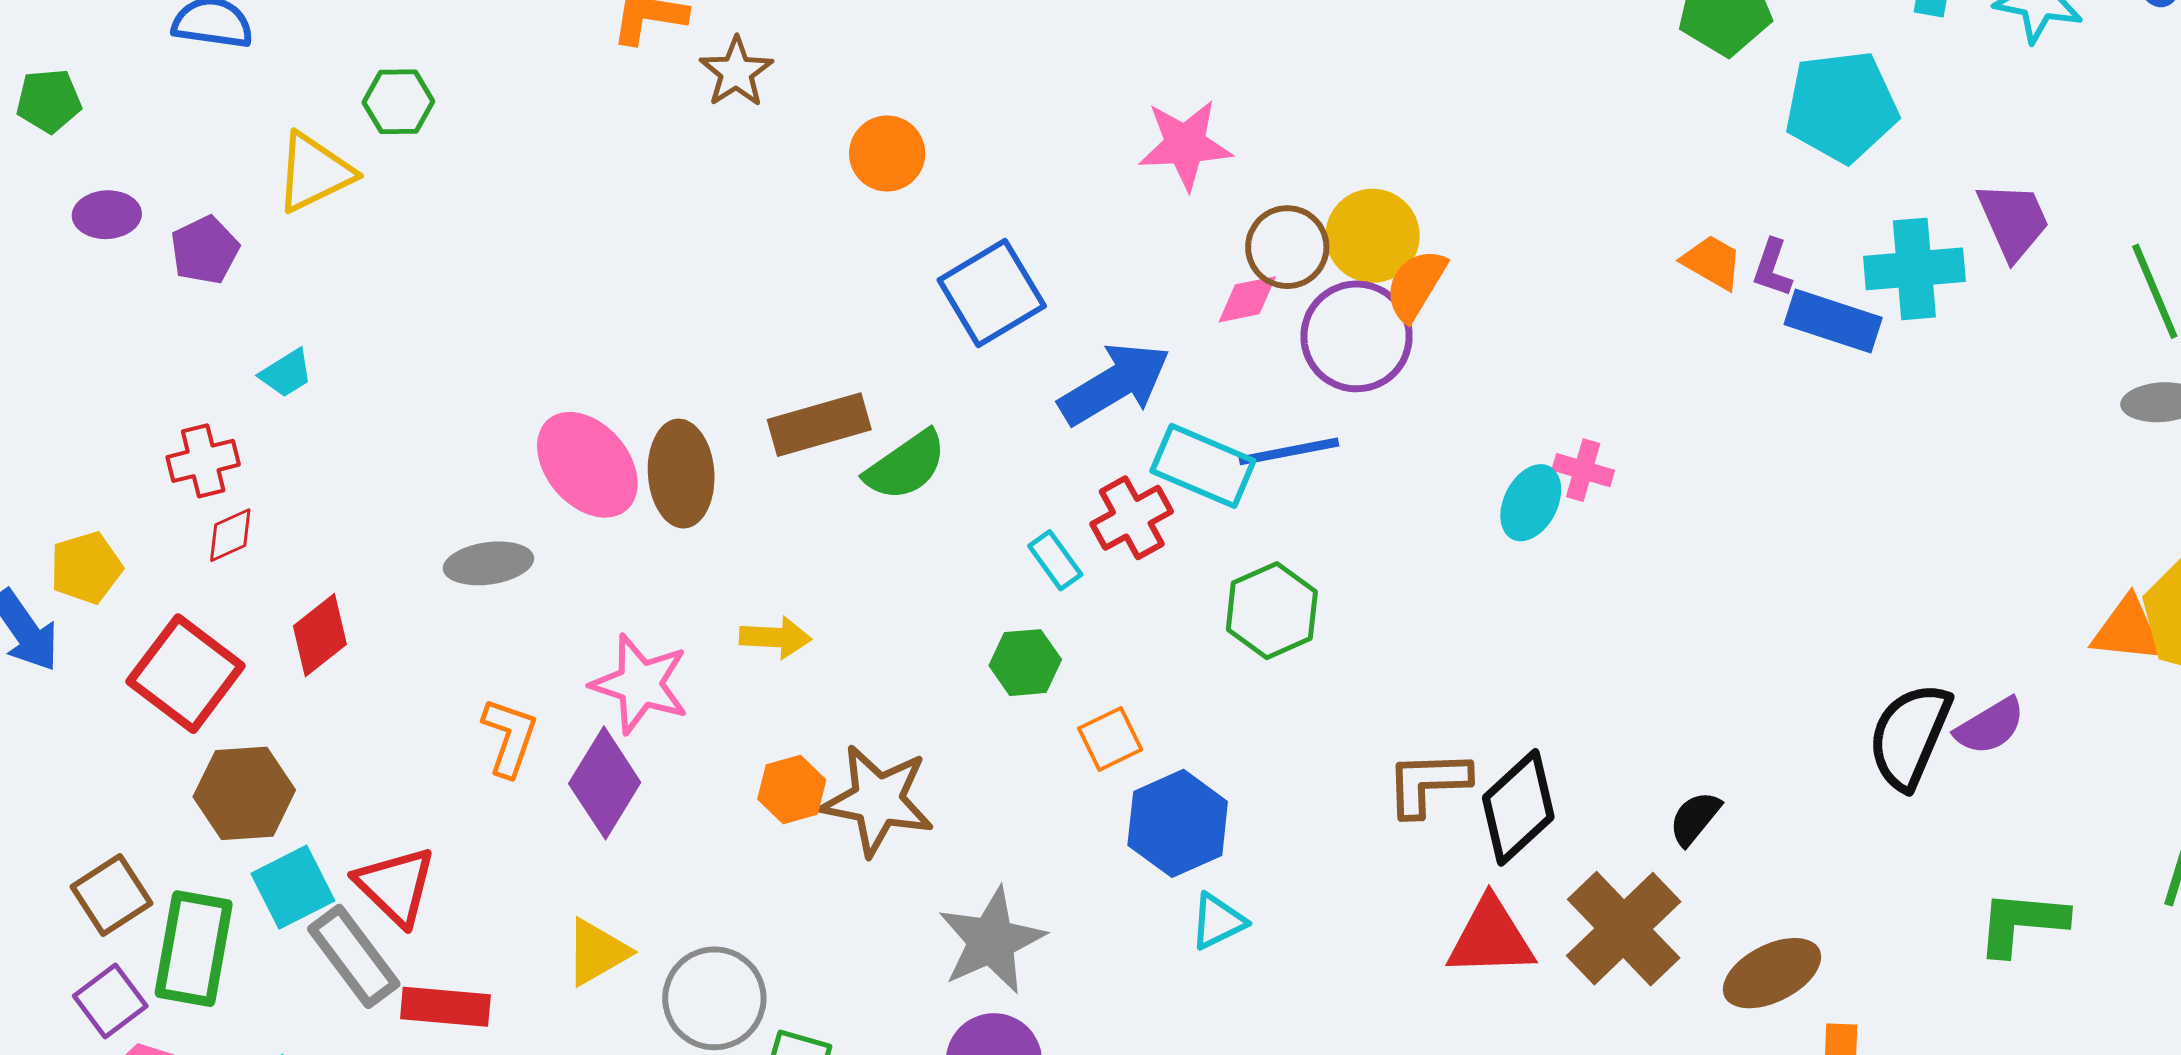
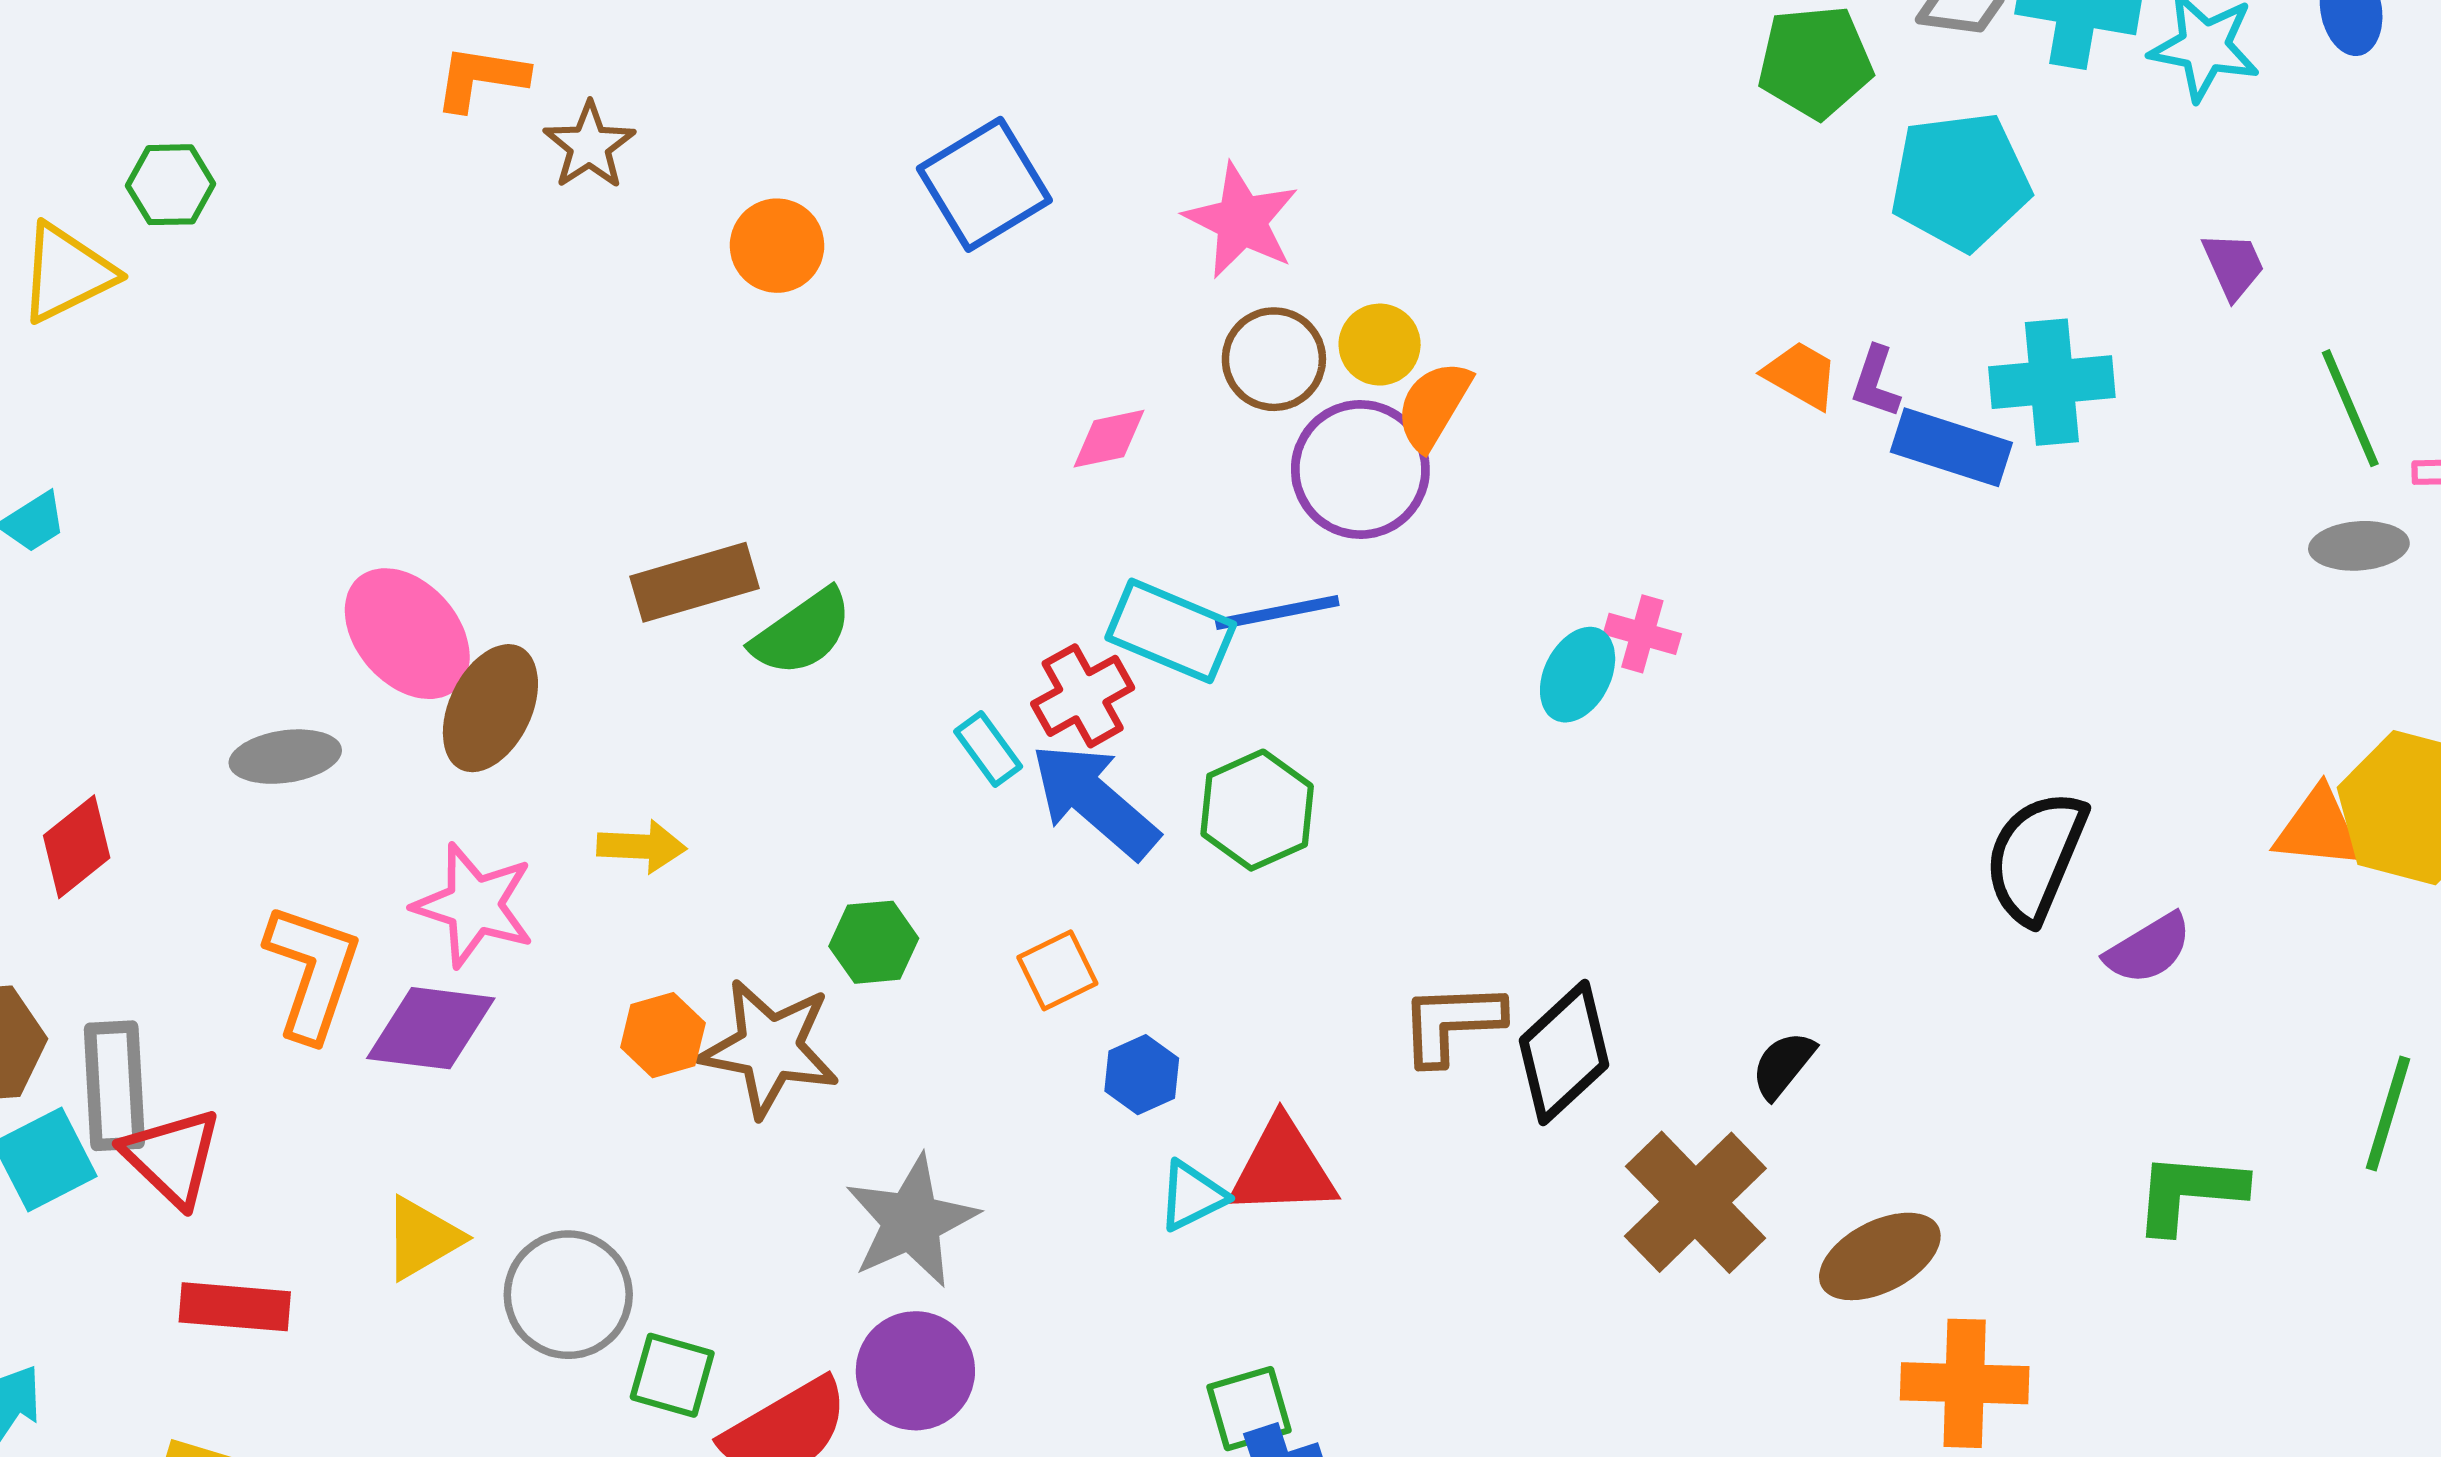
pink star: (1185, 145) -> (1241, 221), moved, turned 30
purple trapezoid: (2013, 221) -> (2233, 265), moved, size x0.7
yellow circle: (1373, 236) -> (1380, 345), size x0.7
blue square: (992, 293) -> (984, 184), moved
pink diamond: (1247, 299) -> (1109, 439), moved
blue arrow: (1114, 384) -> (1095, 801), moved, turned -108
brown ellipse: (681, 474) -> (490, 708), moved, turned 30
green hexagon: (1025, 663) -> (874, 942), moved
black semicircle: (1909, 736) -> (2036, 857), moved
orange L-shape: (510, 737) -> (312, 972), size x1.4
purple diamond: (605, 783) -> (431, 1028), turned 66
blue hexagon: (1178, 823) -> (1142, 1075), size x0.6
red triangle: (1491, 938) -> (1282, 1168), moved
gray rectangle: (354, 956) -> (114, 1086), moved, turned 34

